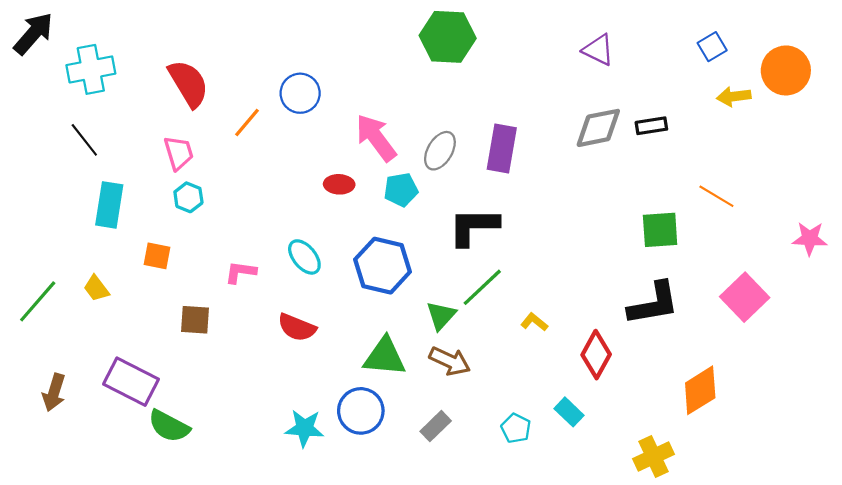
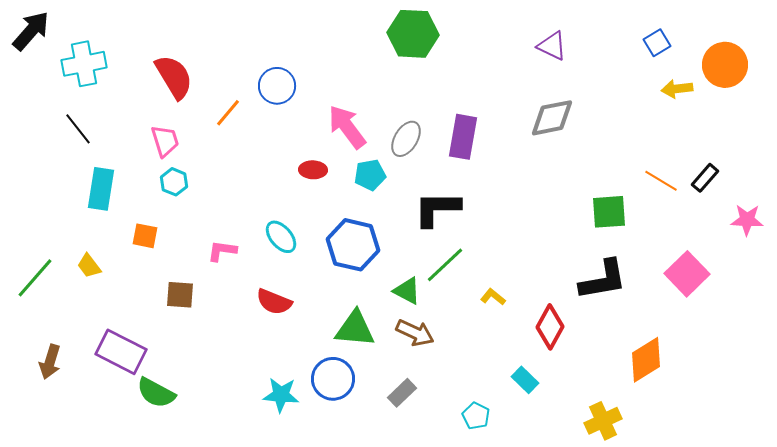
black rectangle: (651, 126) -> (705, 178), moved, turned -40
green triangle: (441, 315) -> (407, 291), turned -44
cyan pentagon: (516, 428) -> (476, 416), moved

